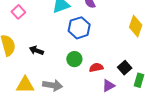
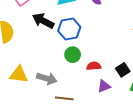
blue hexagon: (79, 28) -> (69, 29), moved
black arrow: (36, 50) -> (43, 21), moved, size x1.5

